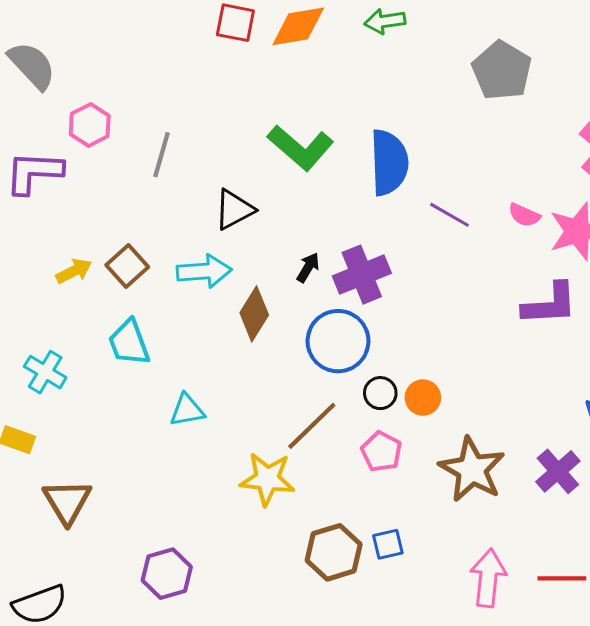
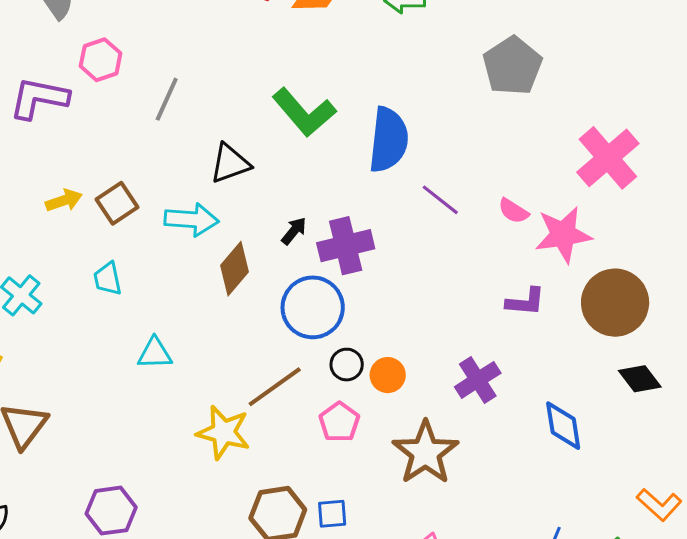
purple L-shape: (550, 304) -> (526, 302), size x0.7
cyan trapezoid: (129, 343) -> (108, 279), size x0.7
purple cross: (558, 471) -> (478, 380), moved

